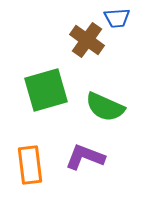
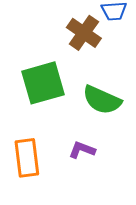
purple L-shape: (85, 157) -> (82, 150), size x0.7

